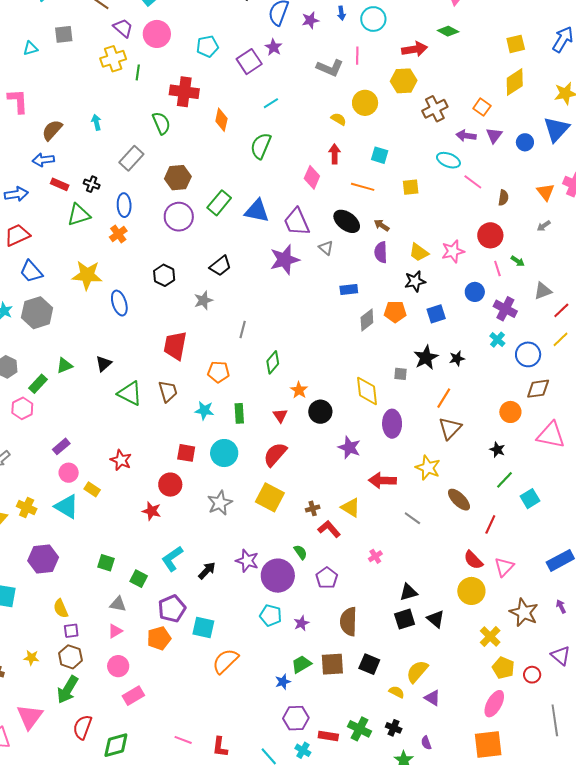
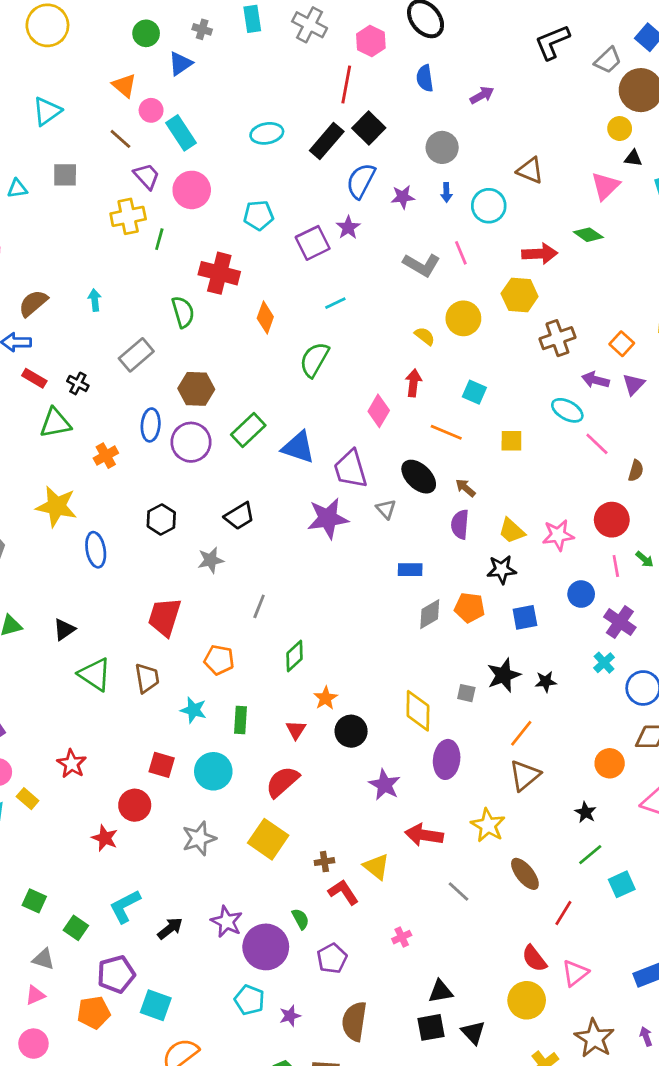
pink line: (357, 56) -> (461, 253), turned -30
blue ellipse: (124, 205) -> (151, 425), moved

